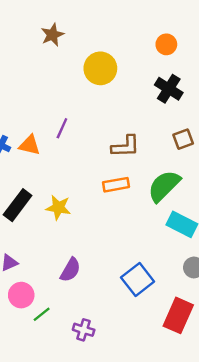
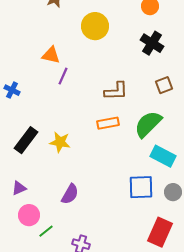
orange triangle: (30, 145) -> (51, 55), moved
blue square: (138, 279) -> (141, 187), moved, turned 36

